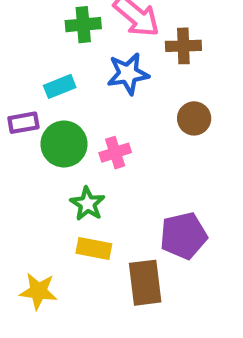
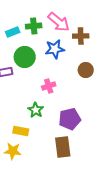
cyan rectangle: (60, 86) -> (13, 32), moved
green circle: (64, 144) -> (25, 57), moved
purple pentagon: (183, 236) -> (70, 119), moved
yellow rectangle: (94, 249) -> (21, 131), moved

